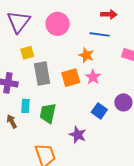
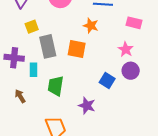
pink star: (93, 77) -> (126, 49), moved
orange square: (71, 78) -> (77, 49), turned 30
cyan rectangle: (25, 106) -> (34, 70), moved

